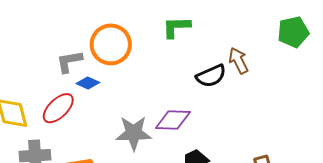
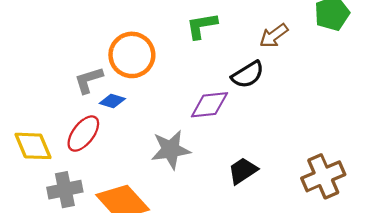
brown arrow: (238, 61) -> (274, 36), moved, turned -92
purple diamond: (173, 120) -> (209, 105), moved

